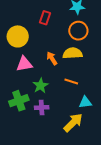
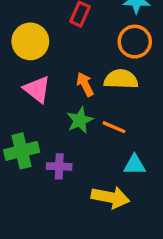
pink triangle: (24, 64) -> (37, 89), turned 42
green star: (40, 86) -> (80, 120), moved
yellow arrow: (73, 123) -> (110, 197), turned 50

